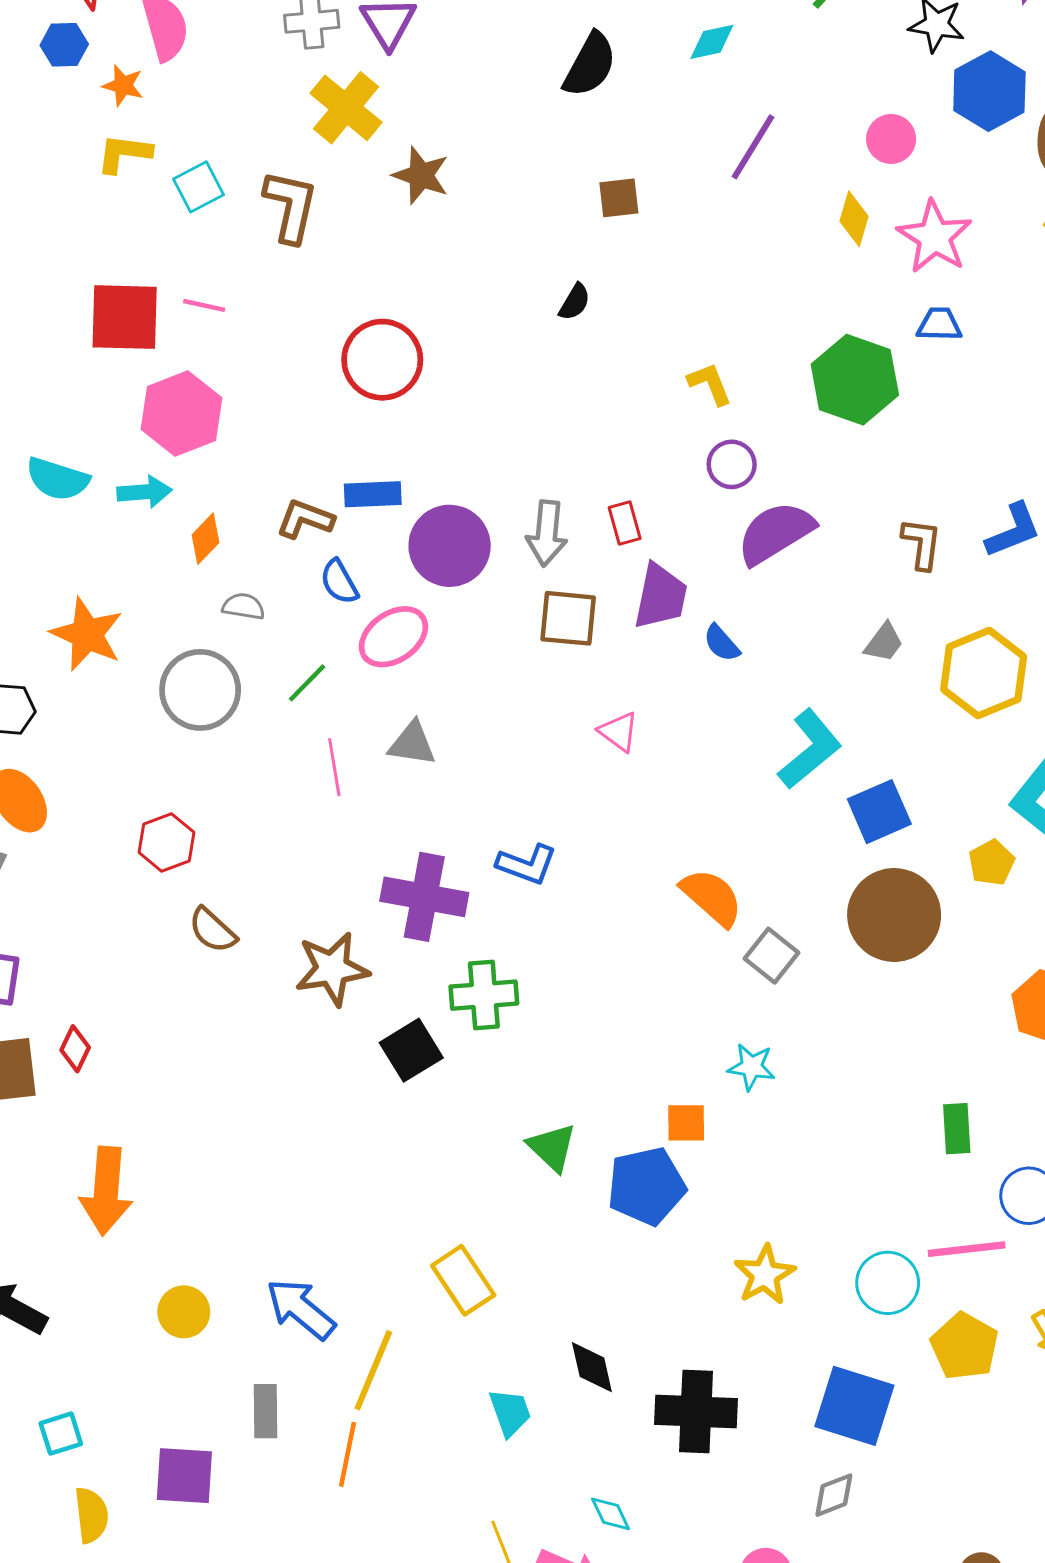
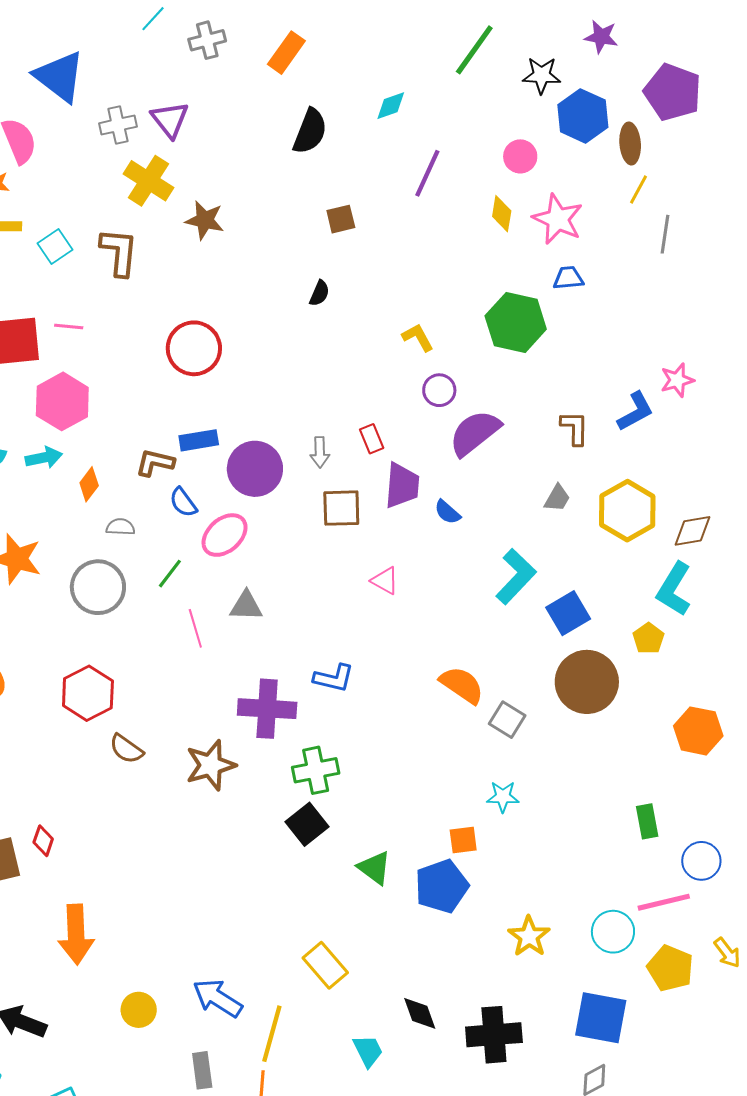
gray arrow: (547, 533) -> (320, 452), size x0.7
red hexagon: (167, 842) -> (88, 693), size x1.4
black square: (411, 1050) -> (307, 824), moved

